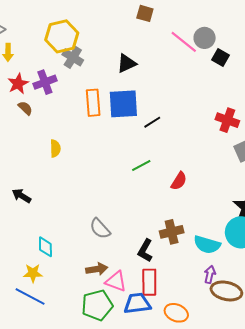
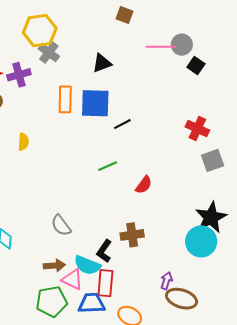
pink line: (184, 42) -> (161, 47), turned -44
cyan semicircle: (207, 245) -> (87, 265), moved

